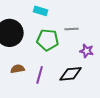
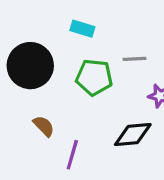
brown semicircle: (18, 69) -> (44, 126), turned 56
purple line: (40, 75) -> (72, 155), moved

